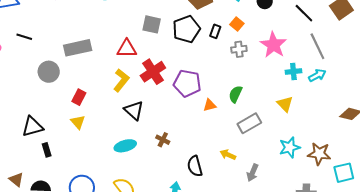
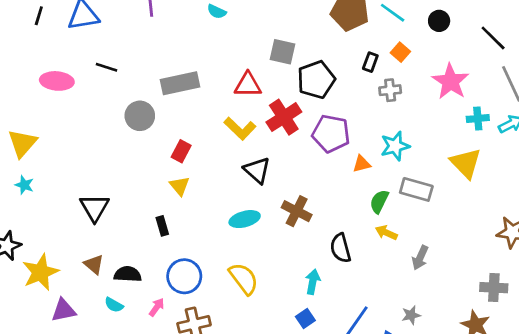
black pentagon: (186, 29) -> (316, 80), moved
gray cross: (239, 49) -> (390, 90), moved
yellow L-shape: (121, 80) -> (240, 129), turned 95
green semicircle: (236, 94) -> (379, 201), moved
yellow triangle: (285, 104) -> (466, 163), size x1.4
gray rectangle: (249, 123) -> (416, 189), turned 45
black triangle: (32, 127) -> (94, 208), moved, turned -45
brown cross: (163, 140) -> (297, 211), size x1.5
cyan star: (290, 147) -> (395, 146), moved
black rectangle: (47, 150) -> (162, 226), moved

